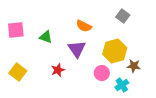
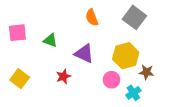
gray square: (123, 16) -> (134, 17), size x1.5
orange semicircle: (84, 26) -> (92, 17), moved, turned 42
purple triangle: (77, 49) -> (84, 54), turned -30

